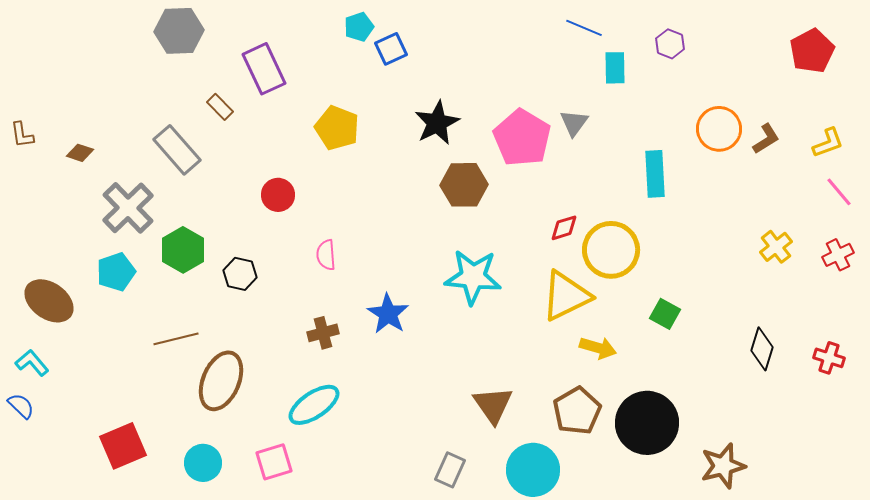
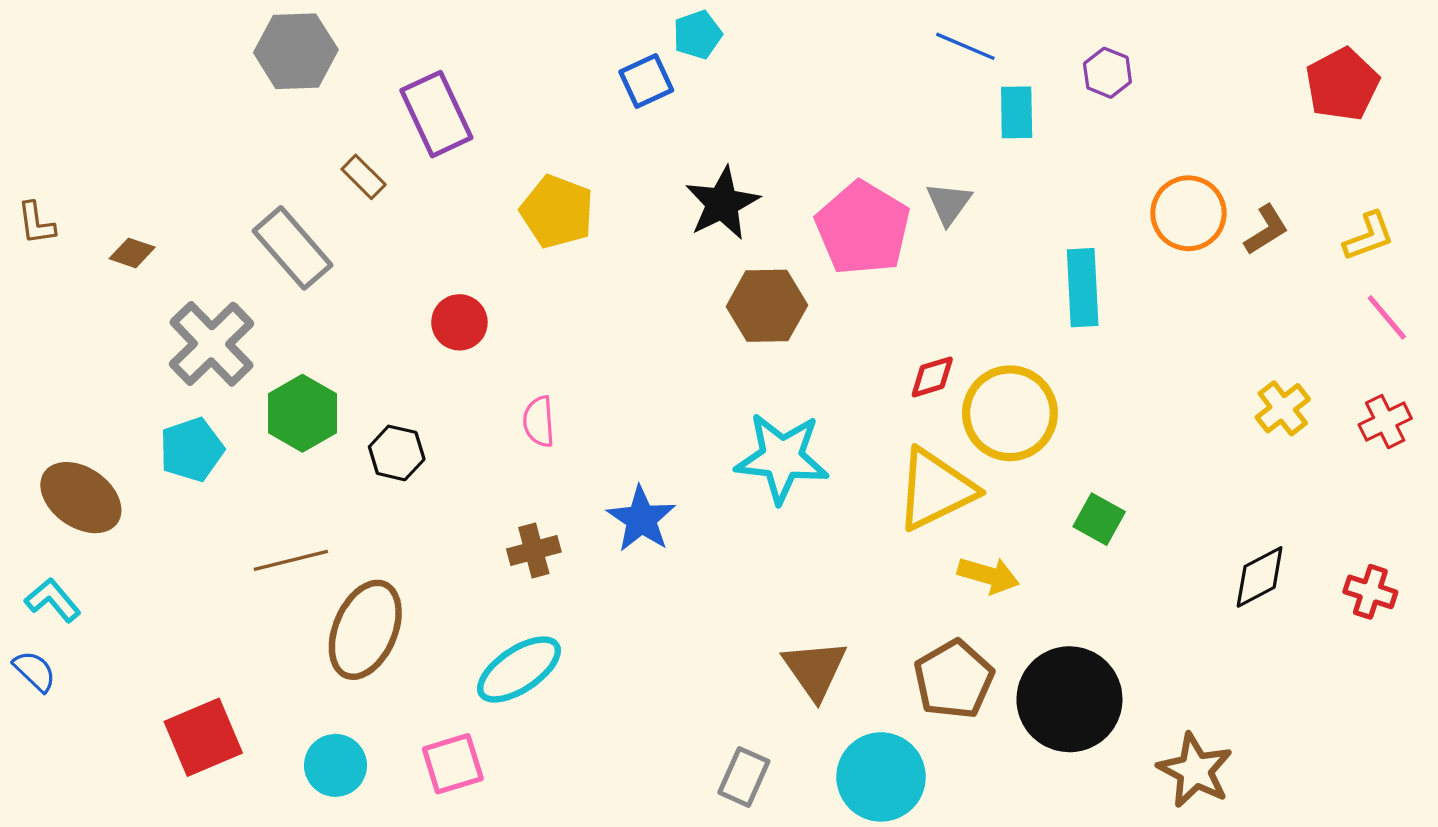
cyan pentagon: (359, 27) -> (698, 35), moved
black diamond: (762, 349) -> (1260, 577), turned 45
brown star: (723, 466) -> (1195, 770), turned -30

